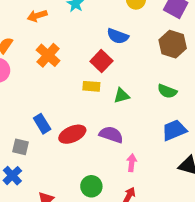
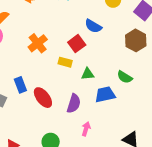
orange cross: (48, 55) -> (38, 43), moved
blue trapezoid: (174, 130) -> (105, 94), moved
red ellipse: (72, 134) -> (43, 98), turned 65
purple semicircle: (111, 135) -> (74, 104), turned 78

